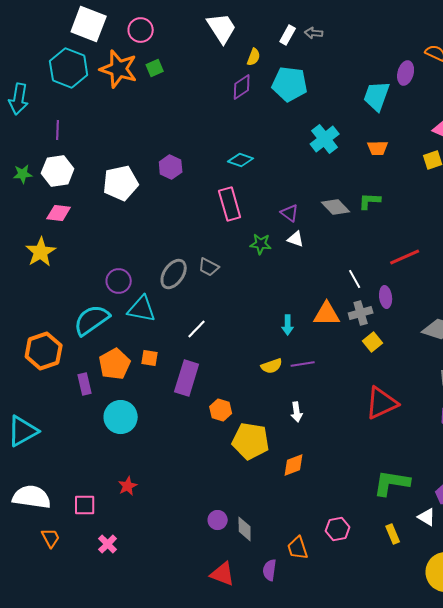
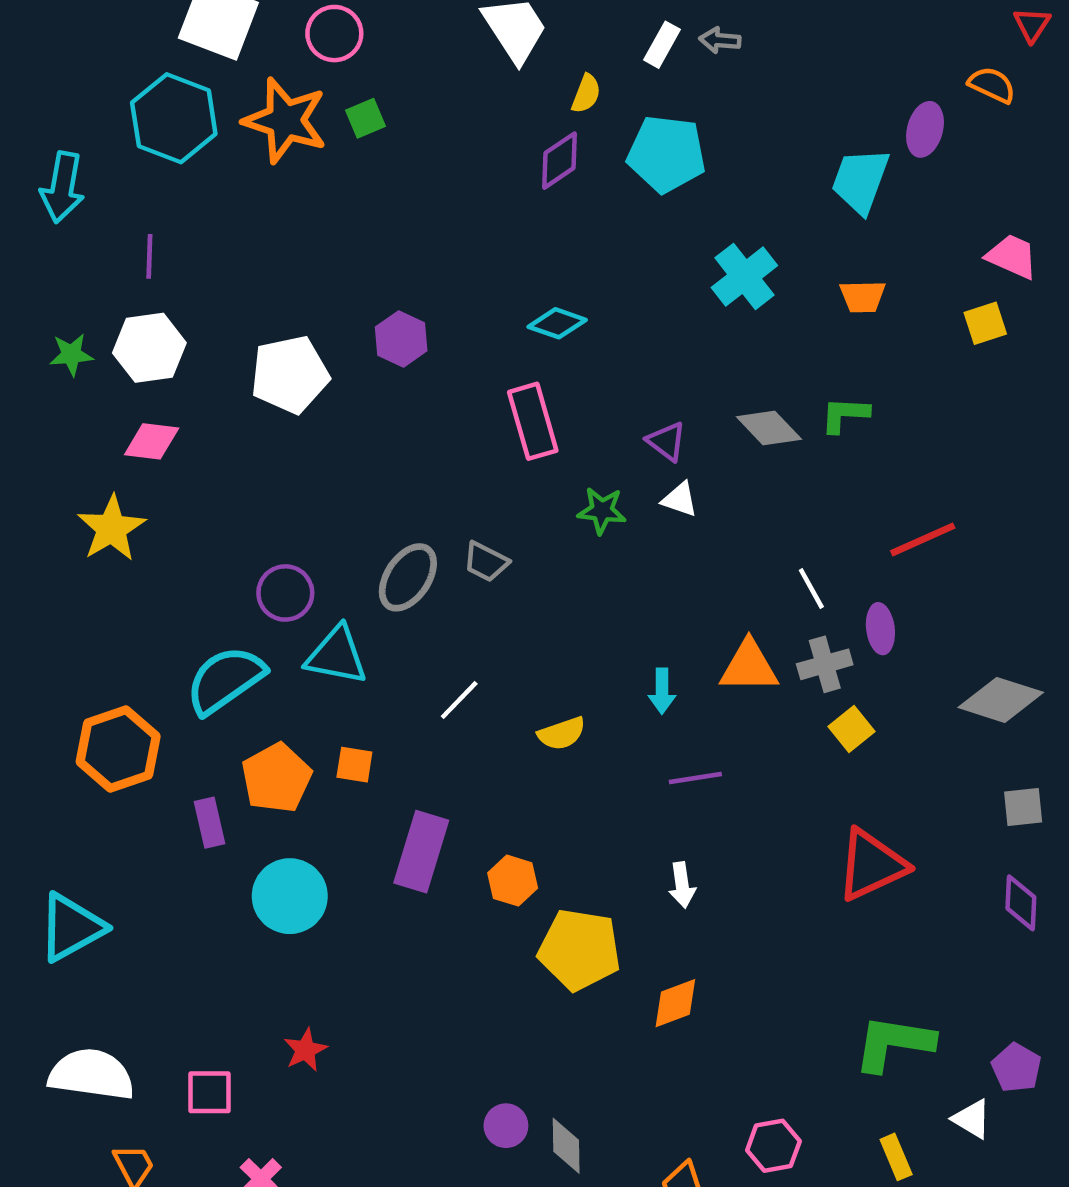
yellow semicircle: (272, 366) -> (562, 733), moved
purple rectangle: (187, 378) -> (421, 852), moved

